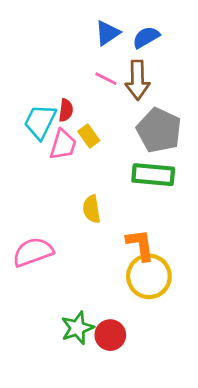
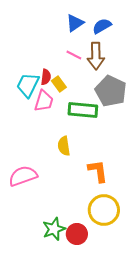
yellow rectangle: (89, 136) -> (59, 84), moved
green rectangle: (153, 175) -> (83, 110), moved
yellow circle: (149, 276) -> (104, 210), moved

